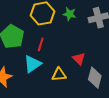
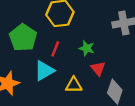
green star: (70, 14) -> (87, 48), moved

